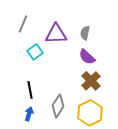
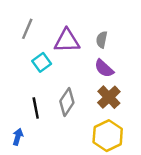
gray diamond: (58, 106) -> (67, 102), moved
blue arrow: (29, 114) -> (18, 137), moved

